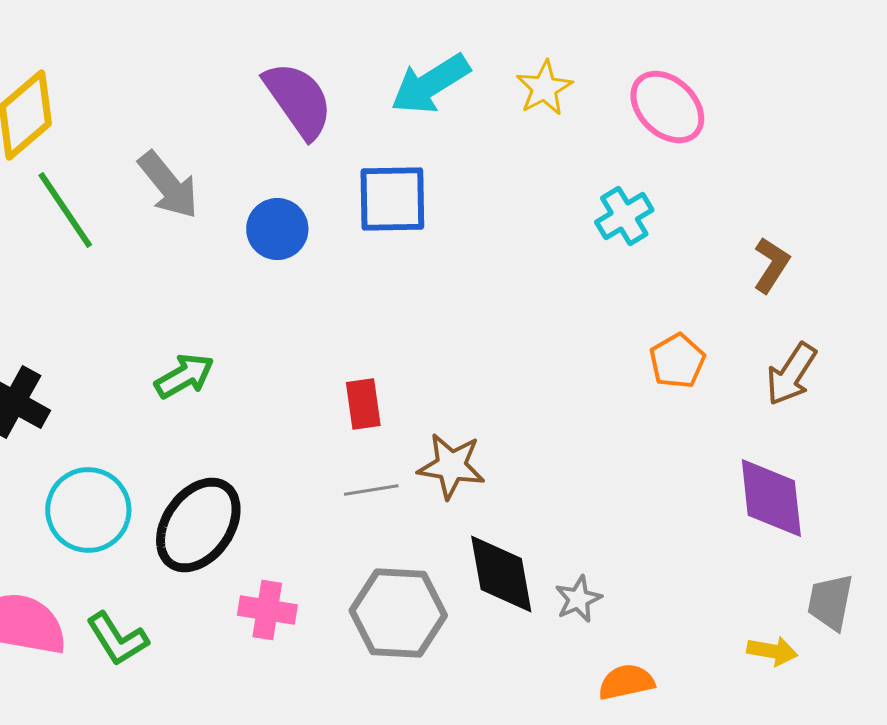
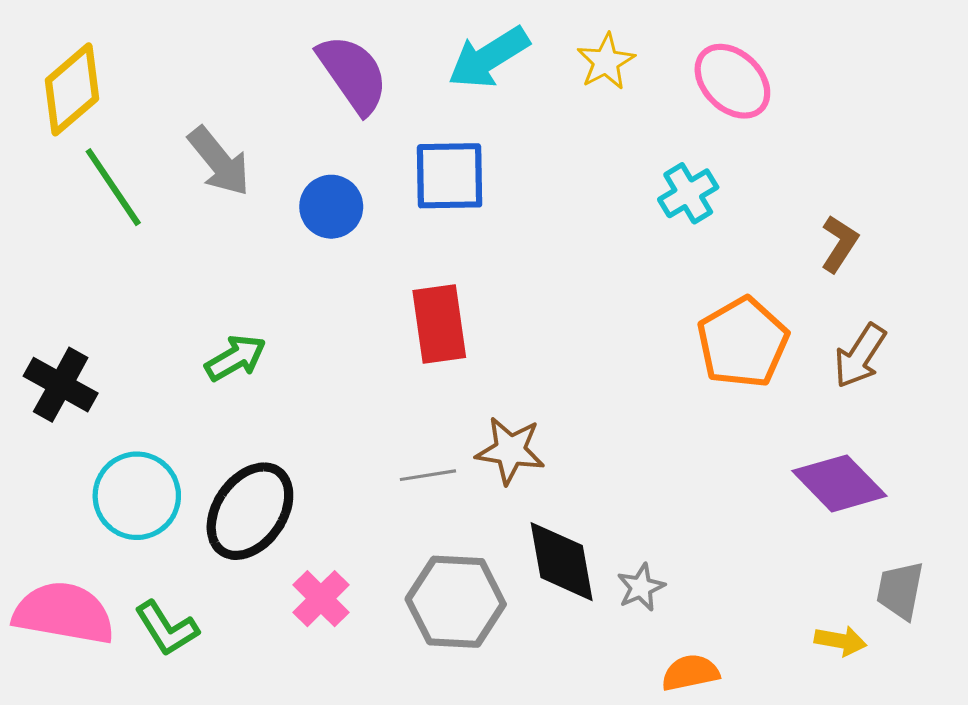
orange pentagon: (677, 361) -> (743, 342), size x1.6
red rectangle: (363, 404) -> (439, 324), moved, size x1.5
purple diamond: (771, 498) -> (839, 483), turned -38
pink cross: (267, 610) -> (321, 599), turned 36

